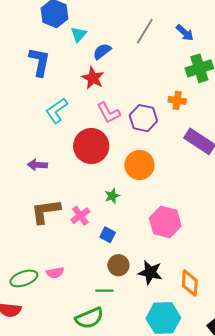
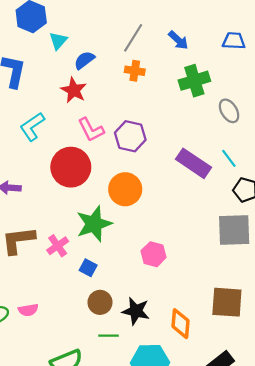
orange cross: (177, 100) -> (135, 71), moved
green star: (112, 196) -> (94, 224), size x2.0
pink hexagon: (165, 222) -> (154, 254), size x0.7
green line: (104, 291) -> (108, 336), moved

